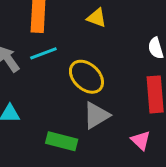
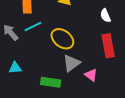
pink triangle: (141, 140) -> (91, 75), moved

